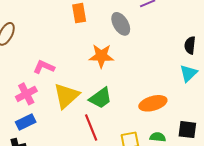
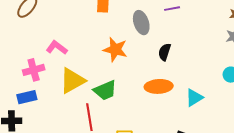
black semicircle: (190, 45) -> (165, 52), moved
cyan triangle: (188, 73) -> (194, 98), moved
orange ellipse: (153, 103) -> (159, 86), moved

